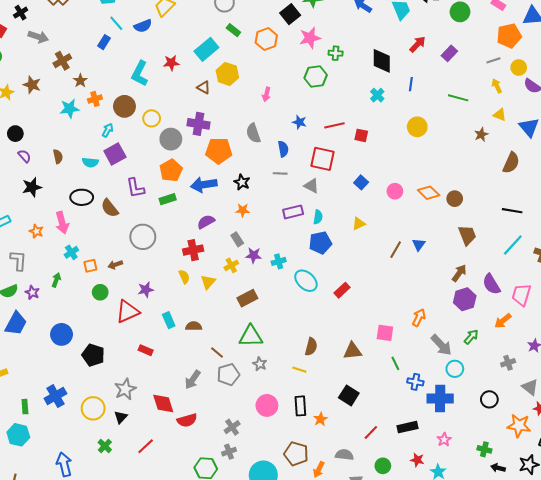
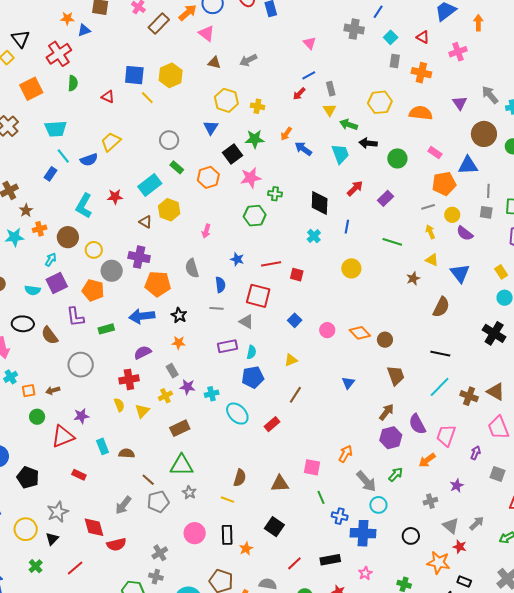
orange pentagon: (171, 170) -> (93, 290), moved, turned -30
brown line: (396, 250) -> (295, 395), moved
gray cross: (229, 452) -> (156, 577), turned 32

